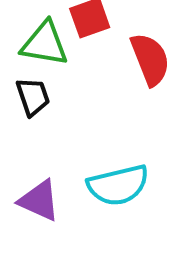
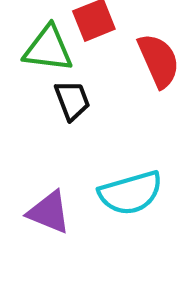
black trapezoid: (33, 97) -> (72, 100), moved

